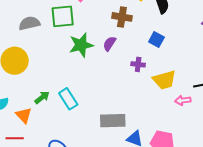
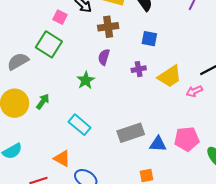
green square: (63, 16) -> (49, 44), turned -35
green star: (81, 45) -> (86, 80), moved, size x0.7
green arrow: (42, 97) -> (43, 101), moved
orange triangle: (24, 115) -> (62, 158), moved

